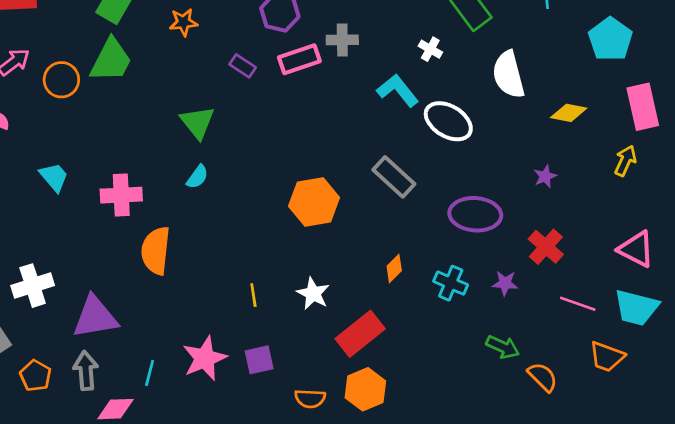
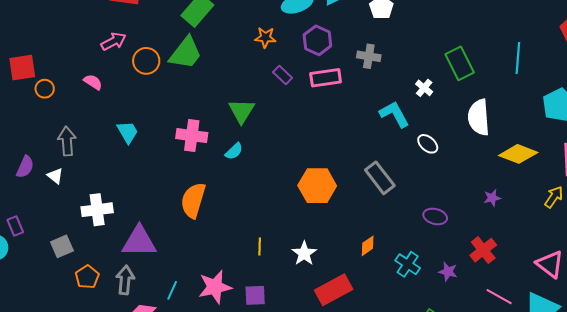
orange star: (183, 22) -> (265, 37), moved
gray cross: (342, 40) -> (369, 56), moved
yellow diamond: (569, 113) -> (518, 154), size x1.4
white ellipse: (448, 121) -> (428, 144), size x0.6
pink cross: (121, 195) -> (192, 136), moved
purple ellipse: (475, 214) -> (435, 216), size x0.6

